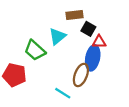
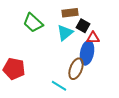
cyan triangle: (57, 36) -> (65, 33), moved
green trapezoid: (35, 50) -> (33, 23), moved

